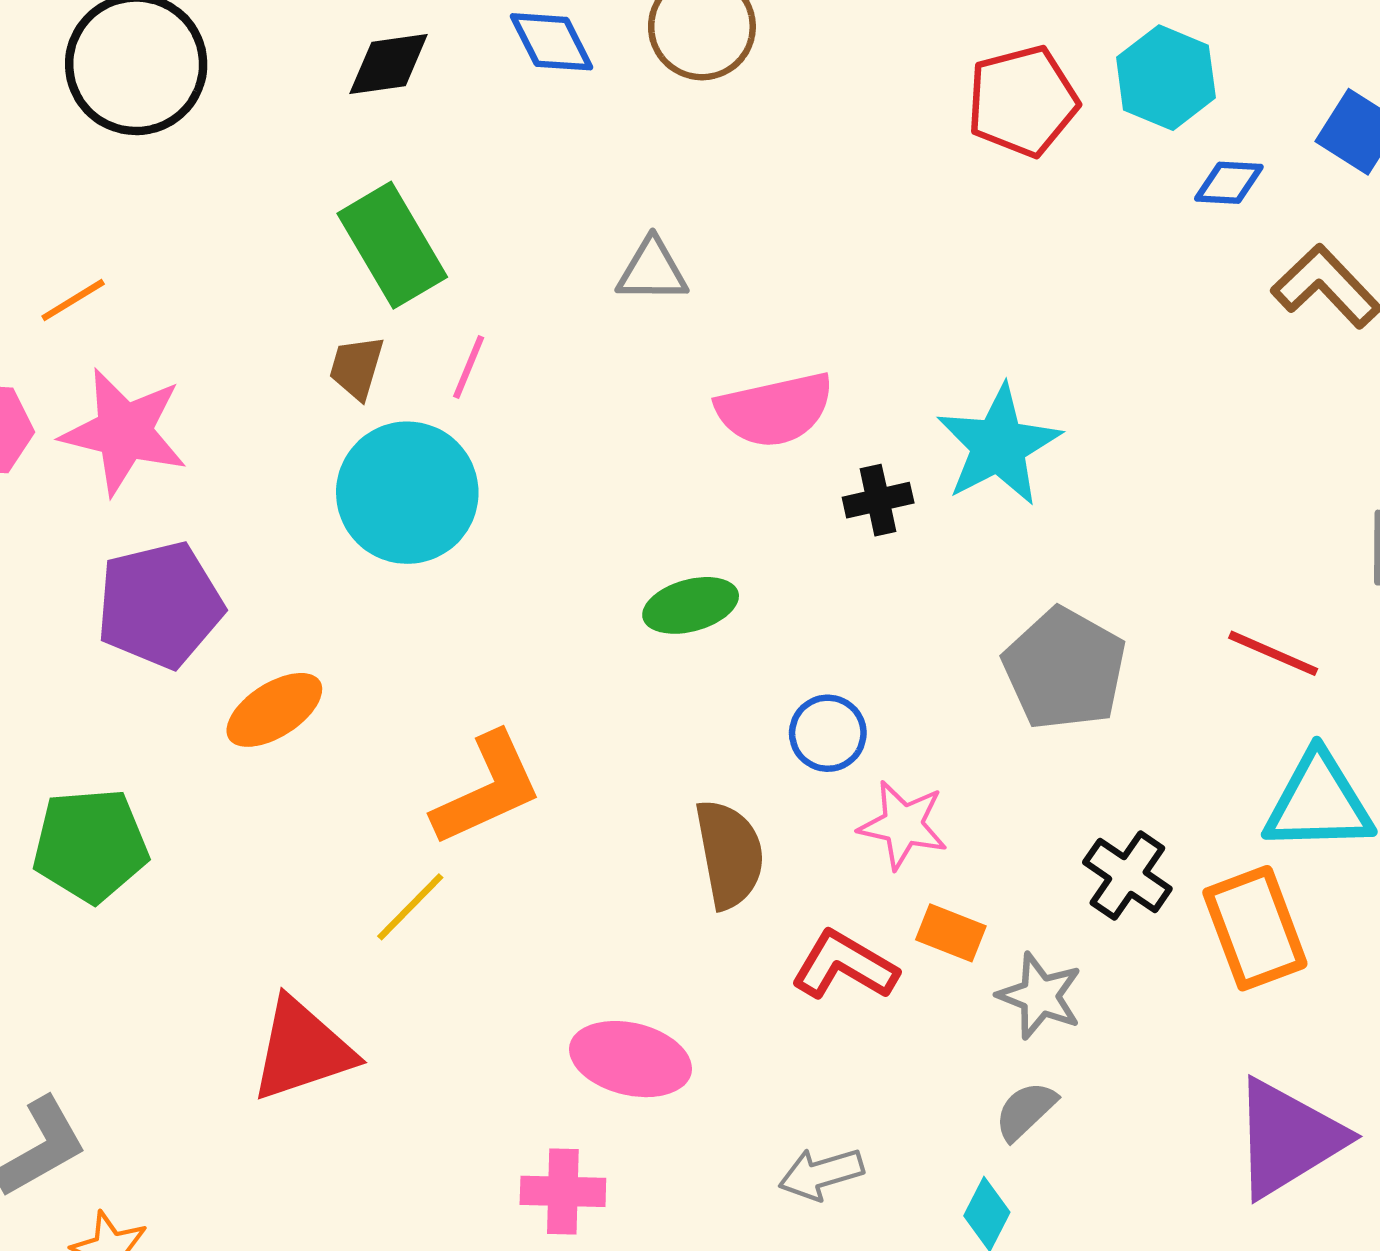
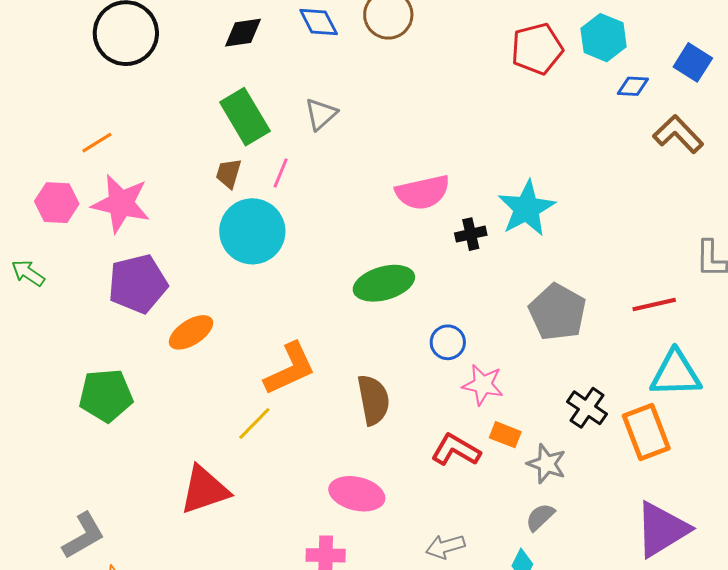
gray triangle: (652, 270) -> (321, 114), moved, turned -42
green ellipse: (691, 605) -> (384, 283), size x1.4
red line: (1273, 653) -> (654, 305), turned -36
brown semicircle: (729, 854) -> (373, 400), moved

